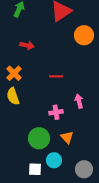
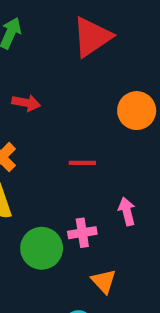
orange circle: (84, 35) -> (137, 111), moved
green circle: (39, 138) -> (42, 248), moved

